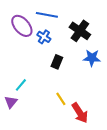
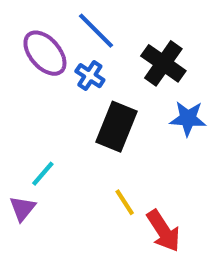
blue line: (47, 15) -> (96, 31), turned 35
black rectangle: (57, 62) -> (116, 127), size x1.6

